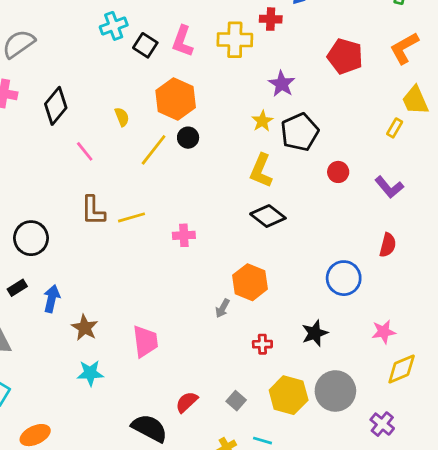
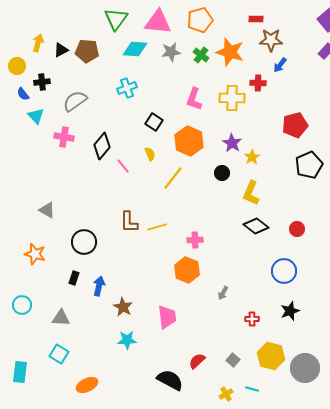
cyan cross: (114, 26) -> (127, 88), moved
black square: (145, 45) -> (154, 122), moved
red pentagon: (345, 56) -> (295, 125), moved, turned -30
purple star: (282, 84) -> (232, 143), moved
black pentagon: (300, 132) -> (309, 165), moved
black circle: (188, 138) -> (222, 173), moved
pink line: (85, 151) -> (123, 166), moved
red circle: (338, 172) -> (297, 229), moved
blue circle: (344, 278) -> (284, 271), moved
orange hexagon: (250, 282) -> (187, 270), moved
black rectangle: (17, 288) -> (74, 278), turned -40
gray circle: (335, 391) -> (305, 368), moved

